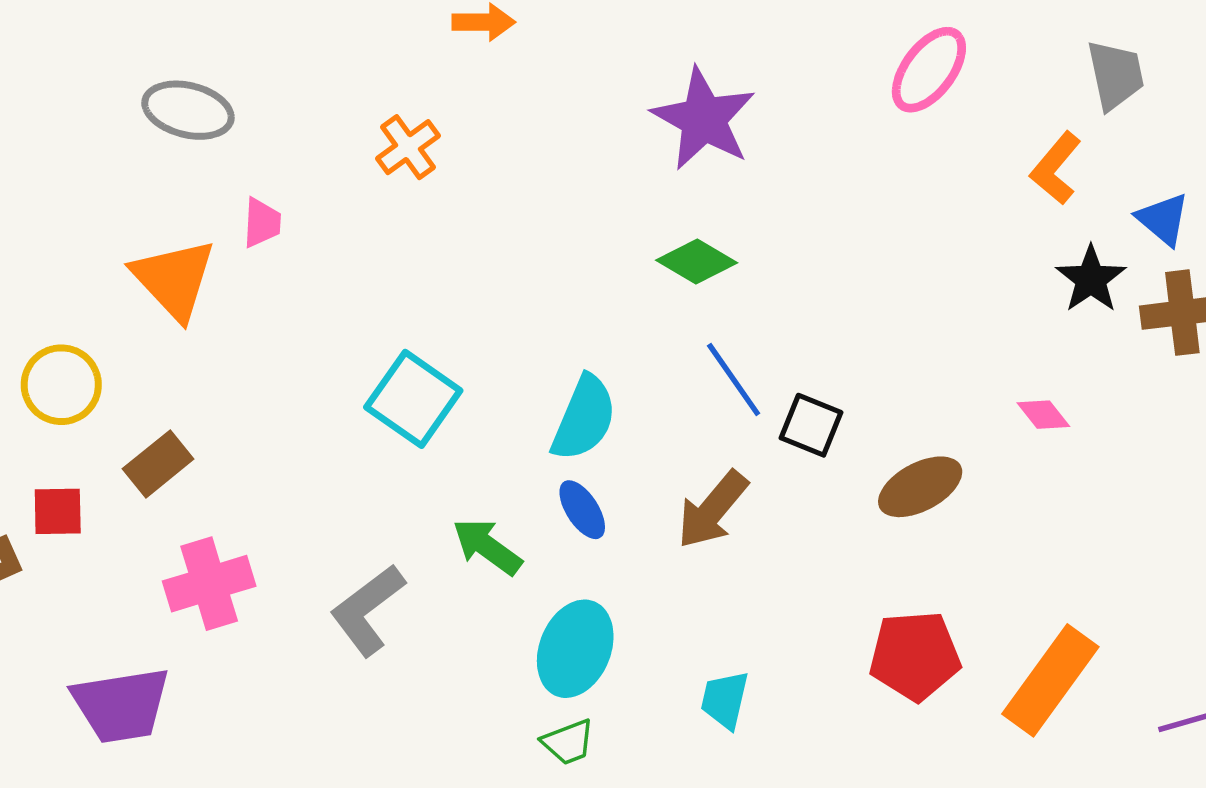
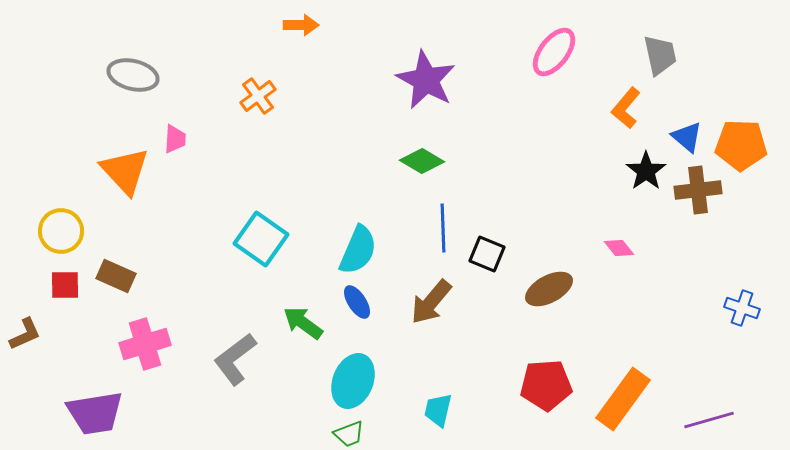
blue line: (734, 379) -> (443, 228), turned 33
brown rectangle: (158, 464) -> (116, 276), turned 63
red square: (58, 511) -> (65, 285), moved

